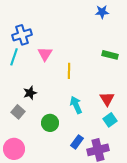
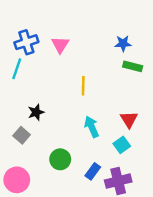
blue star: (102, 12) -> (123, 43), moved
pink triangle: (45, 54) -> (60, 45), moved
cyan square: (110, 120) -> (122, 145), moved
green circle: (50, 123) -> (60, 159), moved

